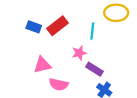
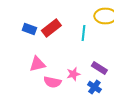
pink star: (79, 53) -> (73, 74), moved
purple rectangle: (94, 69) -> (99, 68), moved

